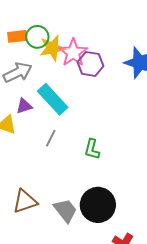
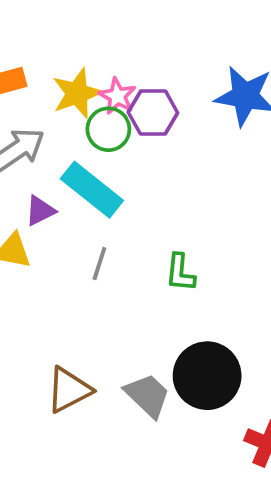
green circle: (37, 37) -> (108, 129), moved
pink star: (73, 53) -> (117, 96), size x0.7

